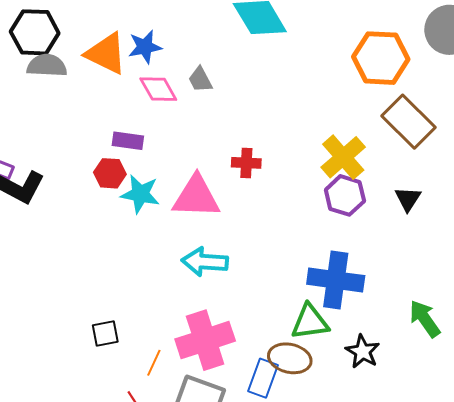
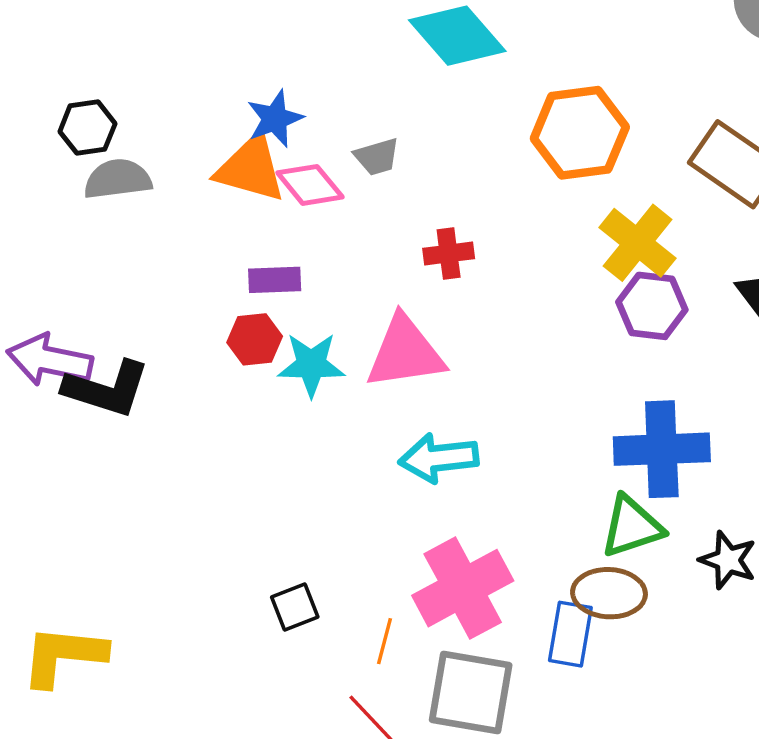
black hexagon: (35, 32) -> (87, 128), size x0.7
orange triangle: (106, 54) -> (251, 168), moved
orange hexagon: (381, 58) -> (580, 133), moved
gray trapezoid: (200, 80) -> (377, 157), turned -68
red cross: (246, 163) -> (449, 254), moved

